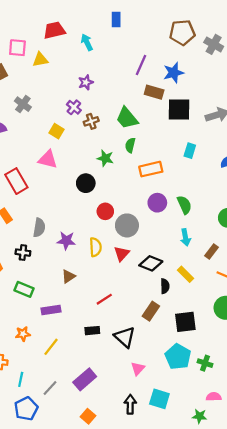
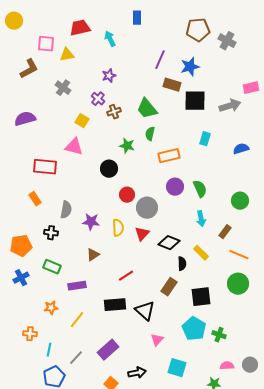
gray cross: (23, 104) -> (63, 88), moved
red rectangle: (16, 181) -> (45, 167), turned -55
black rectangle: (92, 331) -> (115, 305), size x1.5
black arrow: (130, 404) -> (137, 373), moved, turned 78

